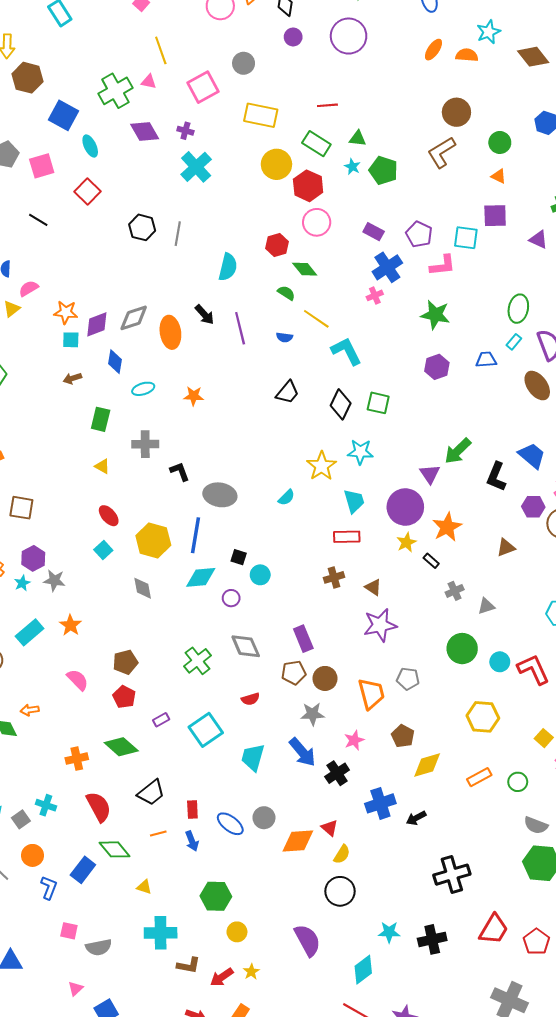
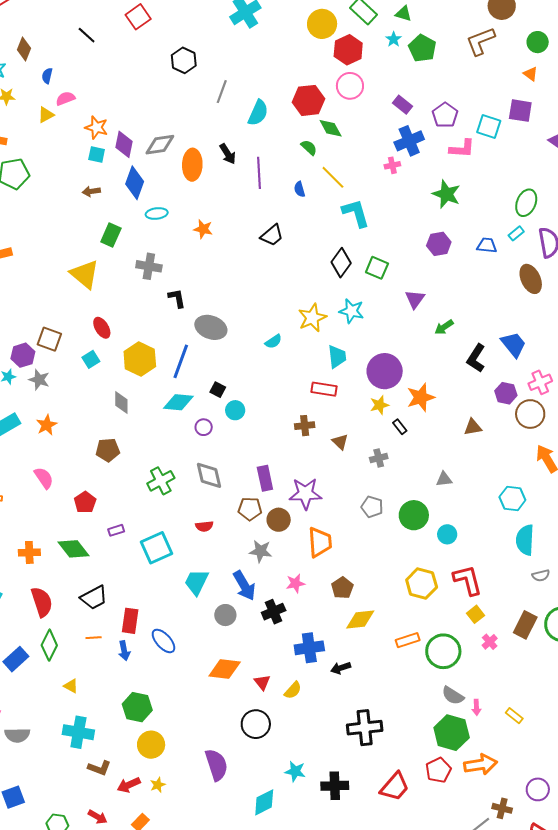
gray line: (178, 234) -> (222, 92), moved
red hexagon: (277, 245) -> (308, 100), size x1.4
purple diamond: (97, 324) -> (124, 144), turned -68
blue semicircle: (284, 337) -> (300, 189), turned 56
blue diamond: (115, 362) -> (135, 183), size x1.4
black trapezoid: (287, 392) -> (272, 235), moved
green arrow: (458, 451) -> (444, 327), size x0.7
yellow triangle: (102, 466) -> (85, 274), moved, size x2.0
purple triangle: (430, 474) -> (415, 299), moved
brown square: (21, 508) -> (49, 339), moved
gray cross: (455, 591) -> (379, 458), moved
purple star: (380, 625) -> (305, 494), moved
brown pentagon: (125, 662) -> (108, 450), moved
red L-shape: (533, 669) -> (468, 580), moved
gray pentagon: (408, 679) -> (372, 507), moved
green circle: (518, 782) -> (443, 651), size x1.8
red rectangle: (192, 809) -> (130, 621), size x1.4
gray circle: (264, 818) -> (225, 615), moved
red triangle: (329, 828) -> (262, 682), moved
green diamond: (114, 849) -> (49, 645), turned 56
yellow semicircle: (342, 854) -> (293, 690), moved
yellow circle: (237, 932) -> (151, 745), size x1.4
red pentagon: (536, 942) -> (438, 770), moved

